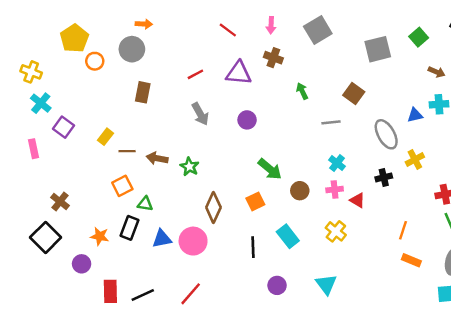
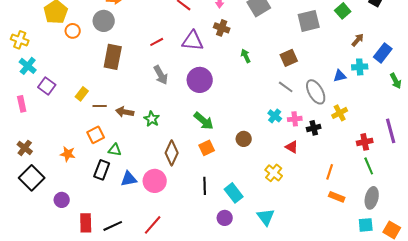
brown arrow: (437, 72) -> (358, 40), turned -72
brown rectangle: (143, 92) -> (113, 57), size x1.4
brown square: (354, 94) -> (289, 58), turned 30
purple circle: (247, 120) -> (200, 80), size x1.6
gray line: (331, 122) -> (286, 87), moved, turned 42
green arrow: (270, 169) -> (204, 121), moved
pink cross: (335, 189) -> (295, 119), moved
brown cross: (60, 201) -> (25, 148), moved
orange star: (100, 236) -> (68, 154), moved
cyan rectangle: (288, 236) -> (234, 193), moved

